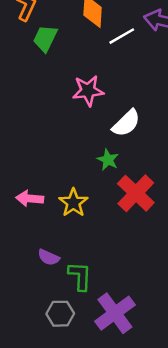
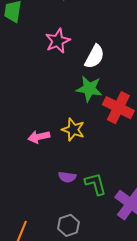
green star: (108, 160) -> (89, 89), size x1.5
gray hexagon: (60, 314) -> (68, 225), moved

